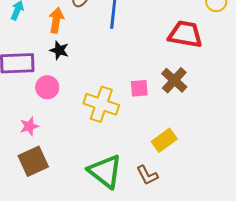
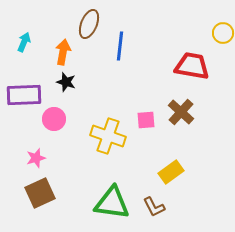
green triangle: (105, 171) -> (112, 203), turned -30

